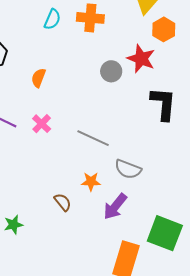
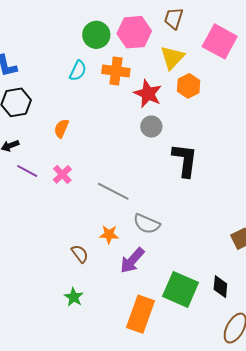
red star: (141, 59) -> (148, 94), moved
gray circle: (111, 71) -> (151, 127), moved
green star: (13, 225) -> (74, 297), moved, turned -30

